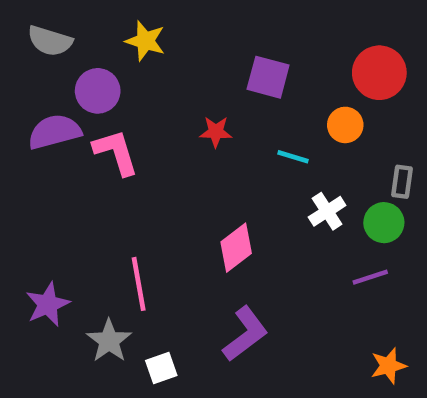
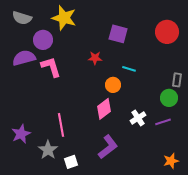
yellow star: (145, 41) -> (64, 18), size x1.4
orange circle: (345, 125) -> (113, 85), moved
white cross: (327, 211) -> (138, 118), moved

